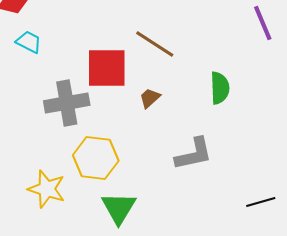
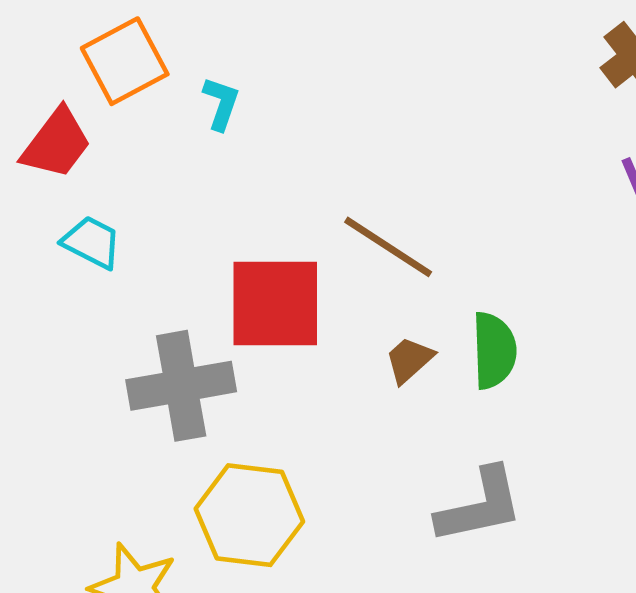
green semicircle: (220, 88) -> (494, 350), moved
brown trapezoid: (150, 98) -> (409, 360), moved

